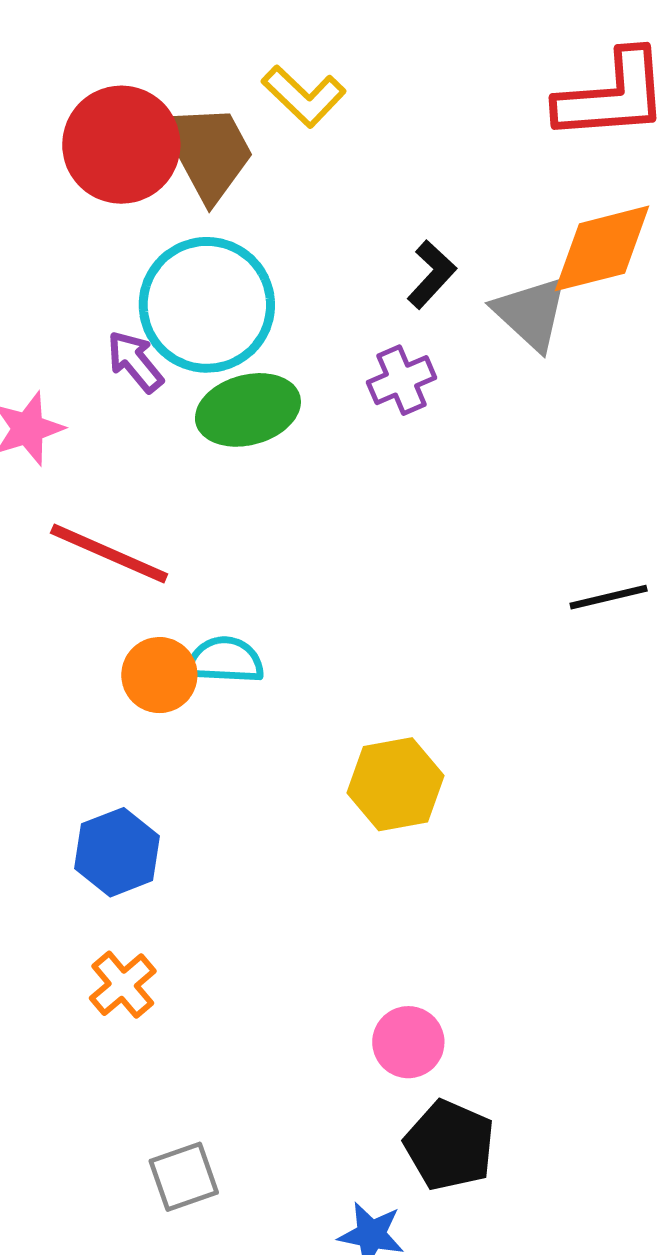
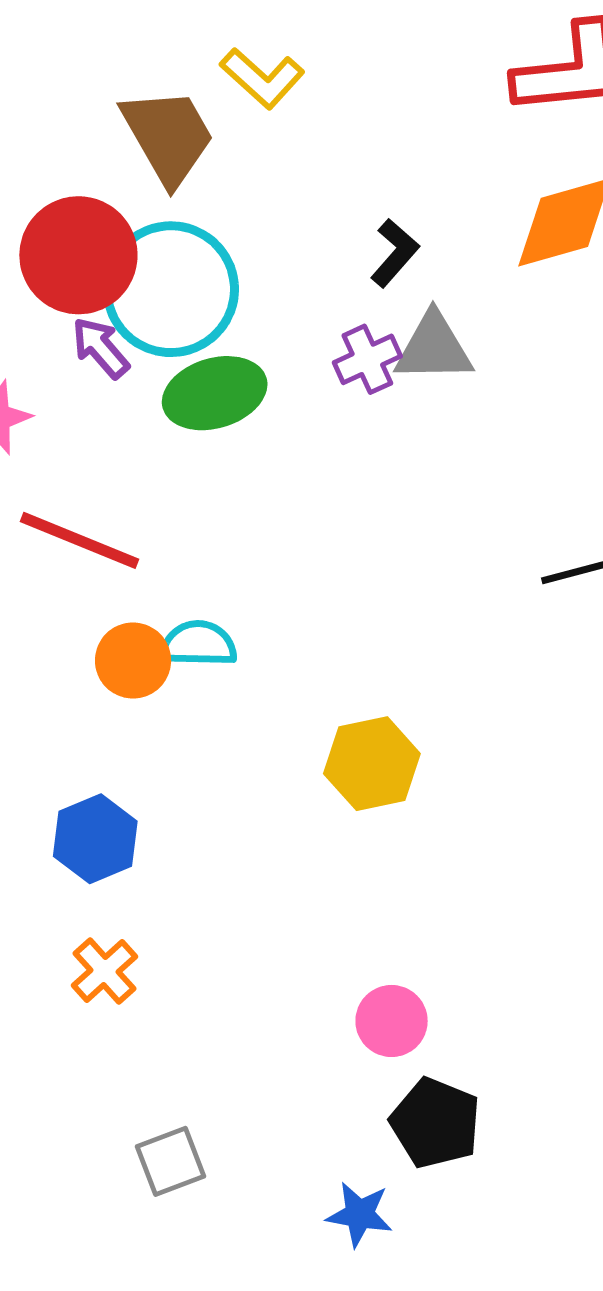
red circle: (121, 145) -> (78, 255), moved
gray triangle: (531, 313) -> (434, 348), moved, turned -42

